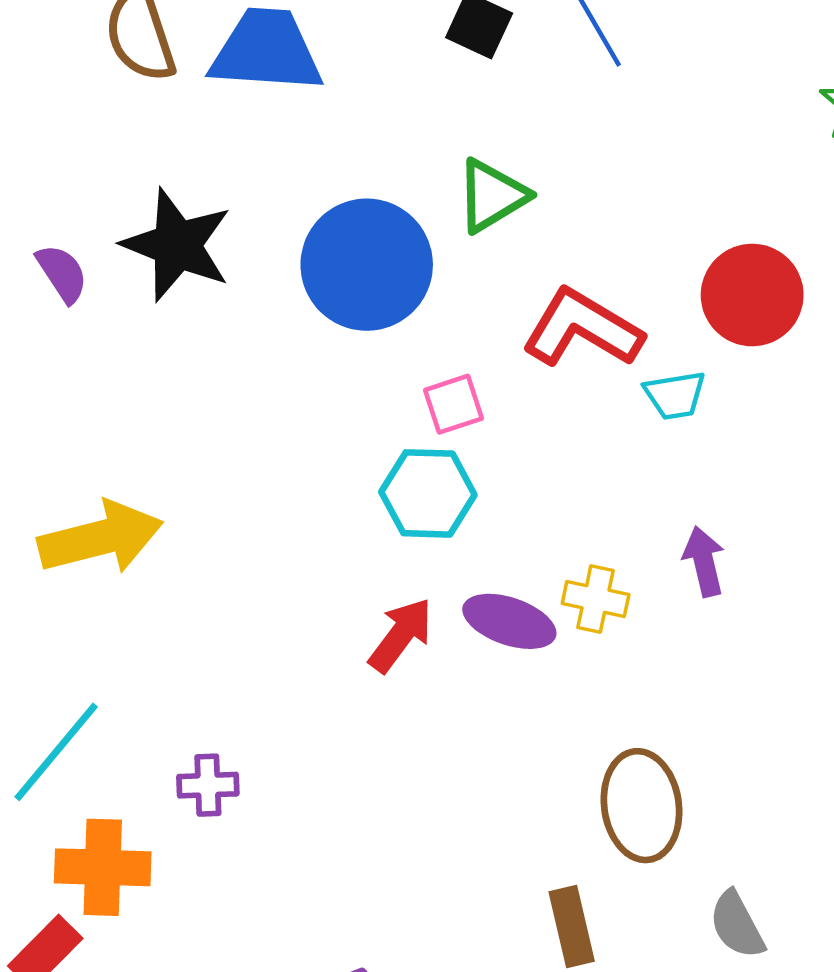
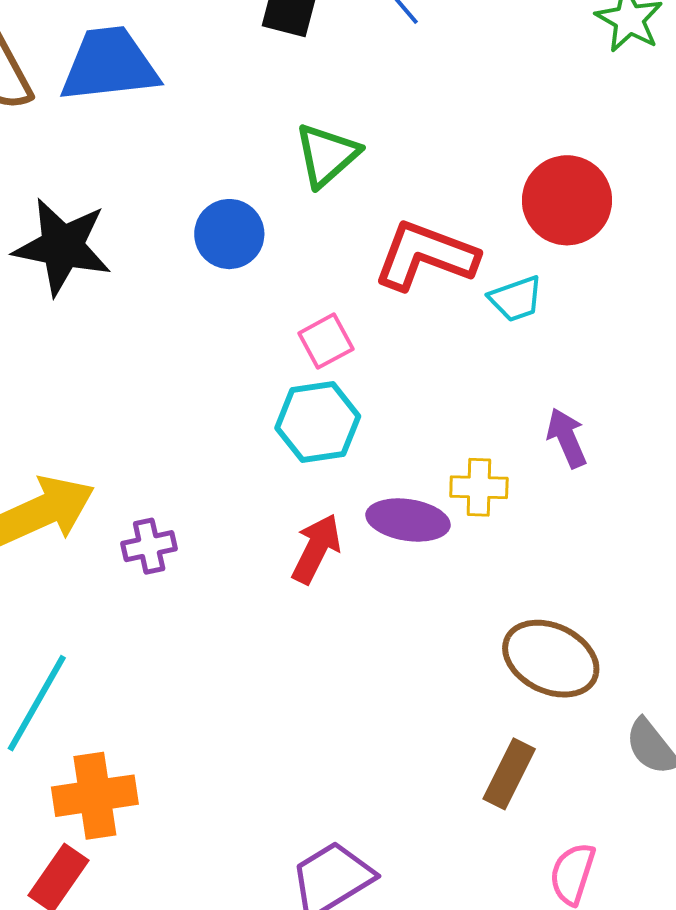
blue circle: (367, 265) -> (229, 234), size x0.6
purple cross: (208, 785) -> (149, 546), moved
brown ellipse: (642, 806) -> (551, 659), turned -46
brown rectangle: (572, 927) -> (509, 774), turned 50

